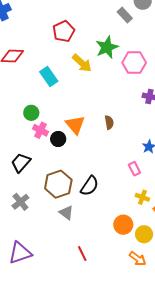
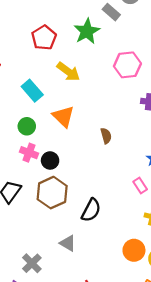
green star: (107, 47) -> (87, 31), moved
green circle: (31, 113) -> (27, 126), moved
orange triangle: (75, 125) -> (63, 116), moved
brown hexagon: (58, 184) -> (52, 193), moved
gray cross: (20, 202) -> (32, 263), moved

